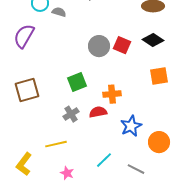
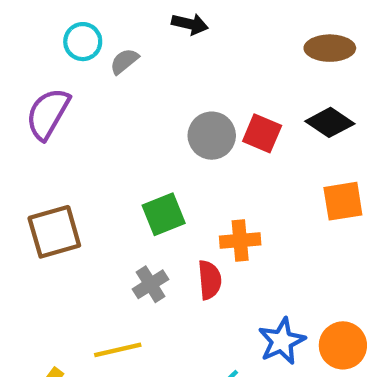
gray semicircle: (59, 12) -> (124, 61), turned -56
red semicircle: (98, 112) -> (210, 280), turned 96
blue star: (131, 126) -> (282, 341), moved

